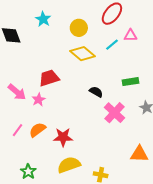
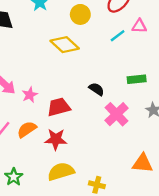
yellow diamond: (83, 54) -> (65, 45), moved
red trapezoid: (49, 78) -> (59, 107), moved

